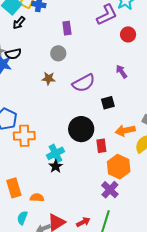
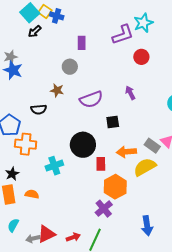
black semicircle: (13, 54) -> (39, 109), moved
black star: (56, 166) -> (12, 174), moved
orange semicircle: (37, 198) -> (32, 194), moved

